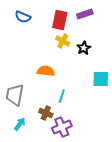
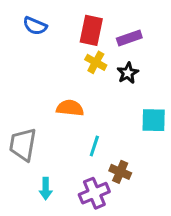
purple rectangle: (85, 14) -> (129, 38), moved
brown cross: (46, 113) -> (120, 172), moved
cyan arrow: (20, 124) -> (46, 189), moved, turned 144

